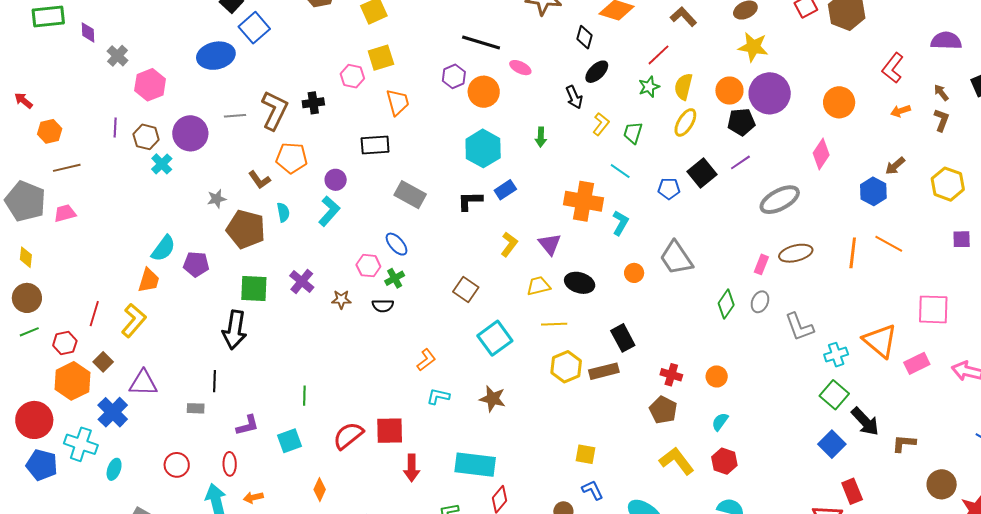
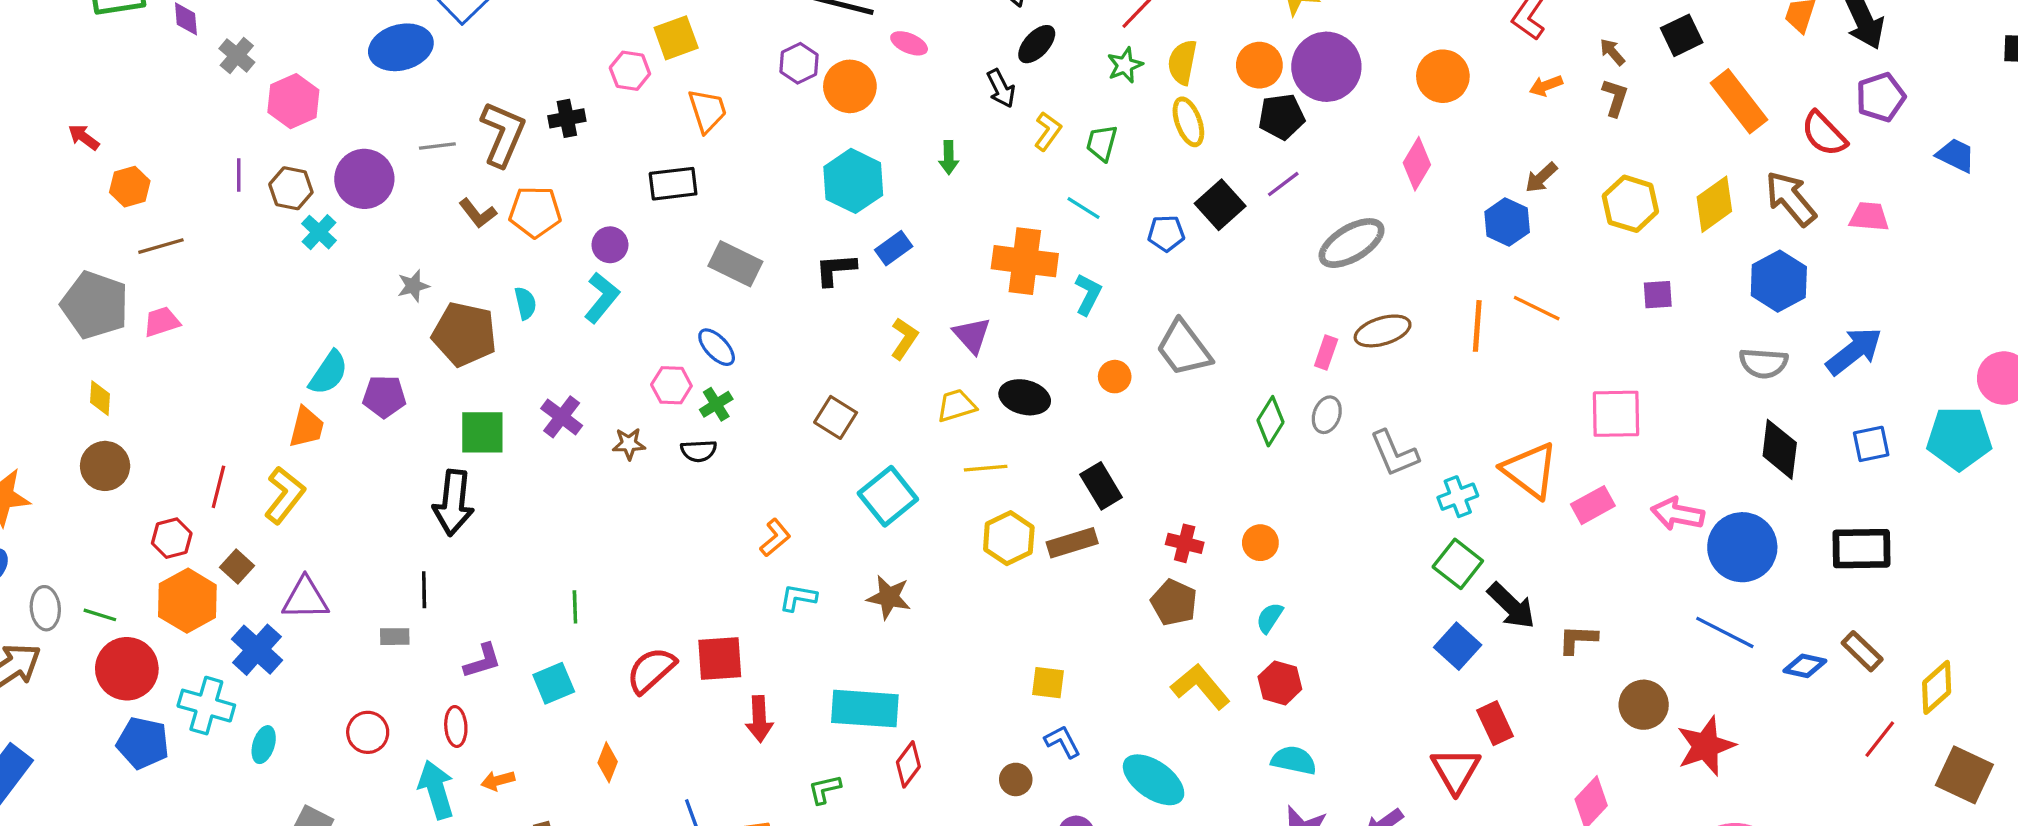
yellow ellipse: (685, 122) -> (1188, 122), turned -48
brown L-shape: (259, 180) -> (478, 213), moved
green line: (29, 332) -> (100, 615), moved, turned 42

